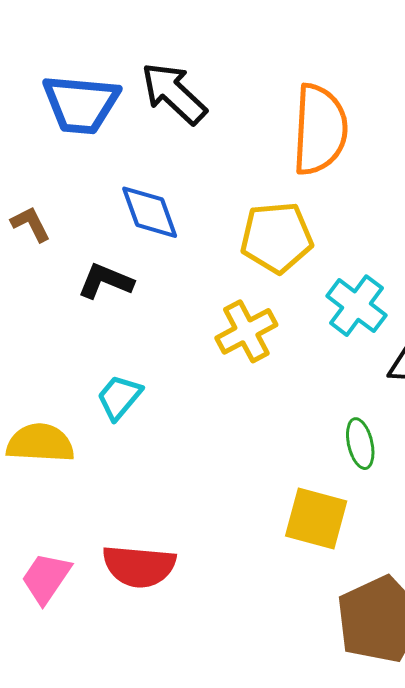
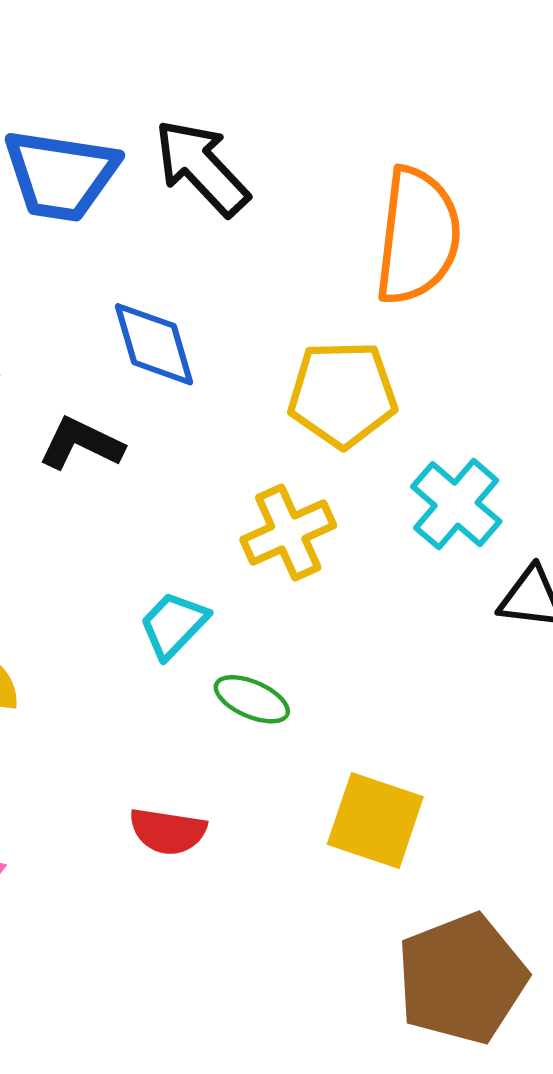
cyan trapezoid: (119, 397) -> (174, 625), moved
green ellipse: (360, 444) -> (252, 699), moved, turned -57
red semicircle: (139, 566) -> (168, 831), moved, size x0.7

